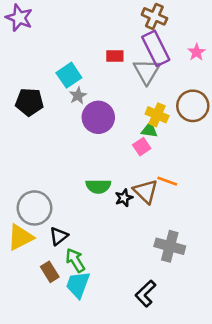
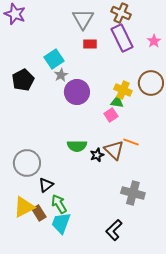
gray triangle: (147, 71) -> (83, 19), moved
black pentagon: (29, 102) -> (23, 80), turned -30
yellow triangle: (20, 237) -> (24, 207), moved

